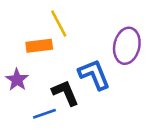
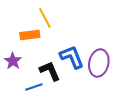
purple ellipse: (127, 46) -> (99, 63), moved

